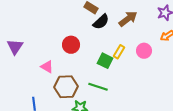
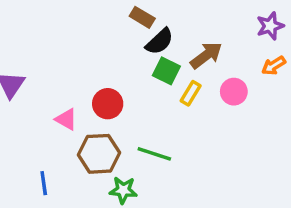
brown arrow: (128, 19) -> (206, 55), moved
red circle: (71, 45) -> (108, 104), moved
green square: (105, 61) -> (166, 71), moved

